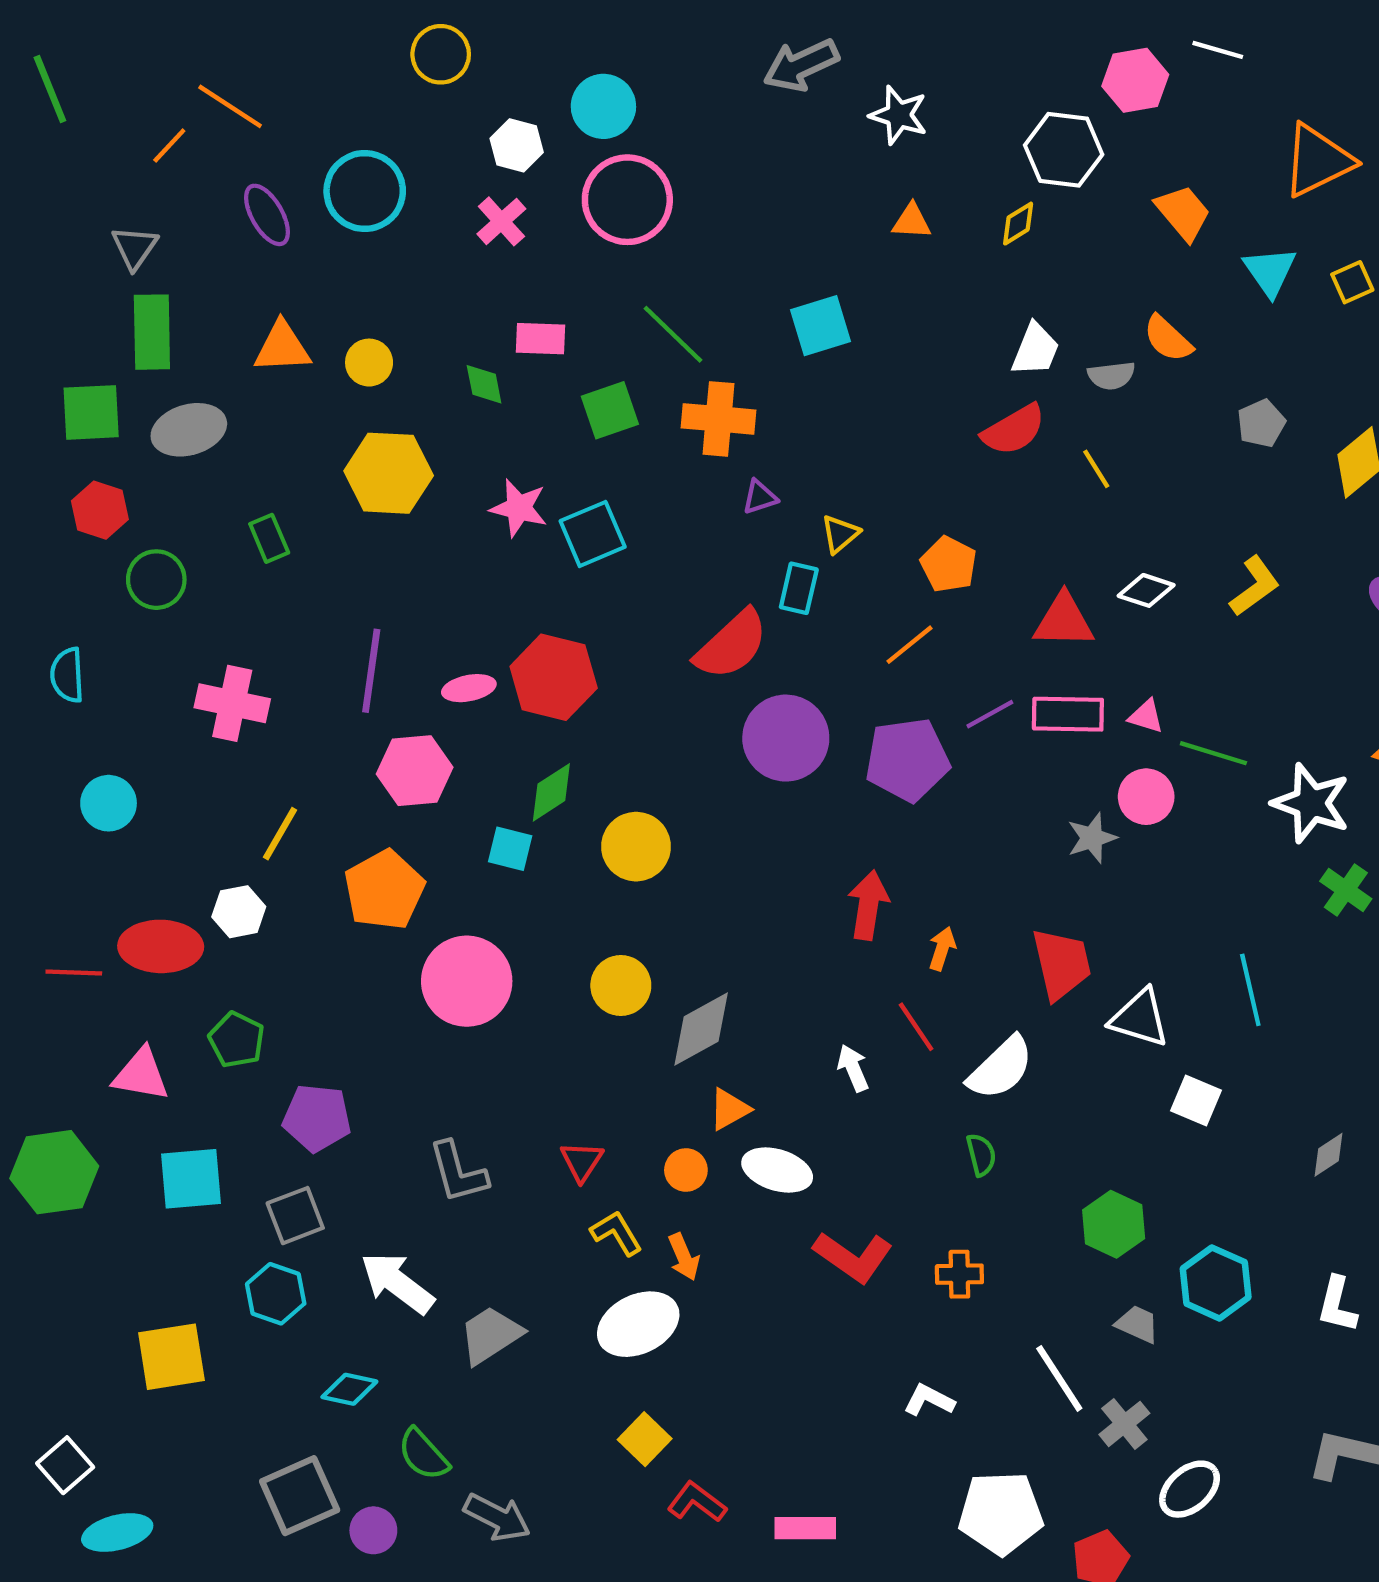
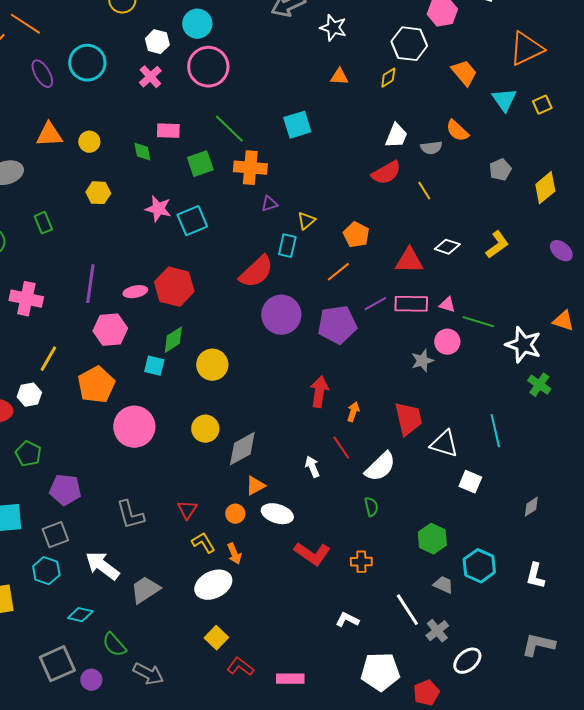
yellow hexagon: (389, 473) -> (98, 193), size x0.6

